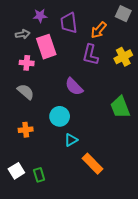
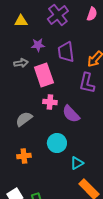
pink cross: (27, 63) -> (50, 102), moved
gray semicircle: (26, 92) -> (24, 119), turned -78
cyan triangle: (71, 140) -> (77, 163), moved

